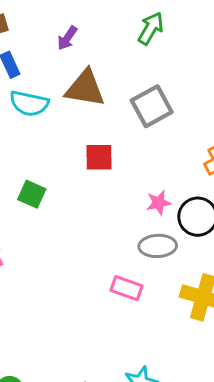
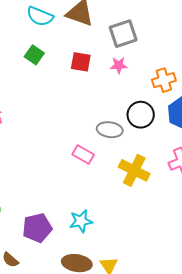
green square: (32, 194) -> (34, 55), moved
pink star: (159, 203) -> (119, 65), moved

